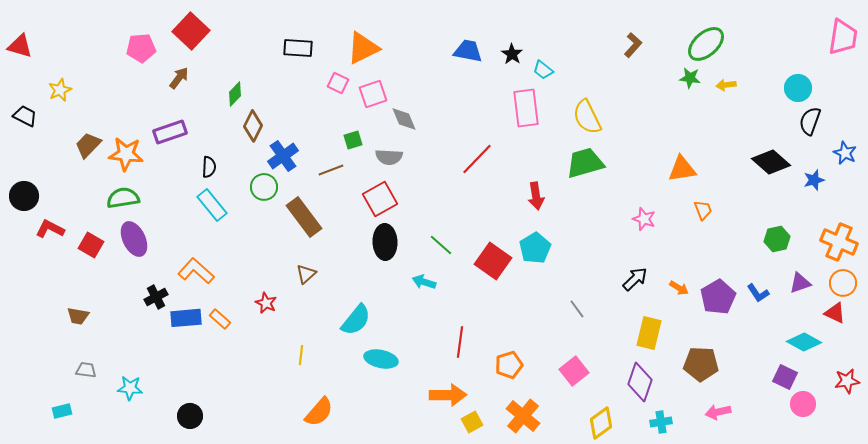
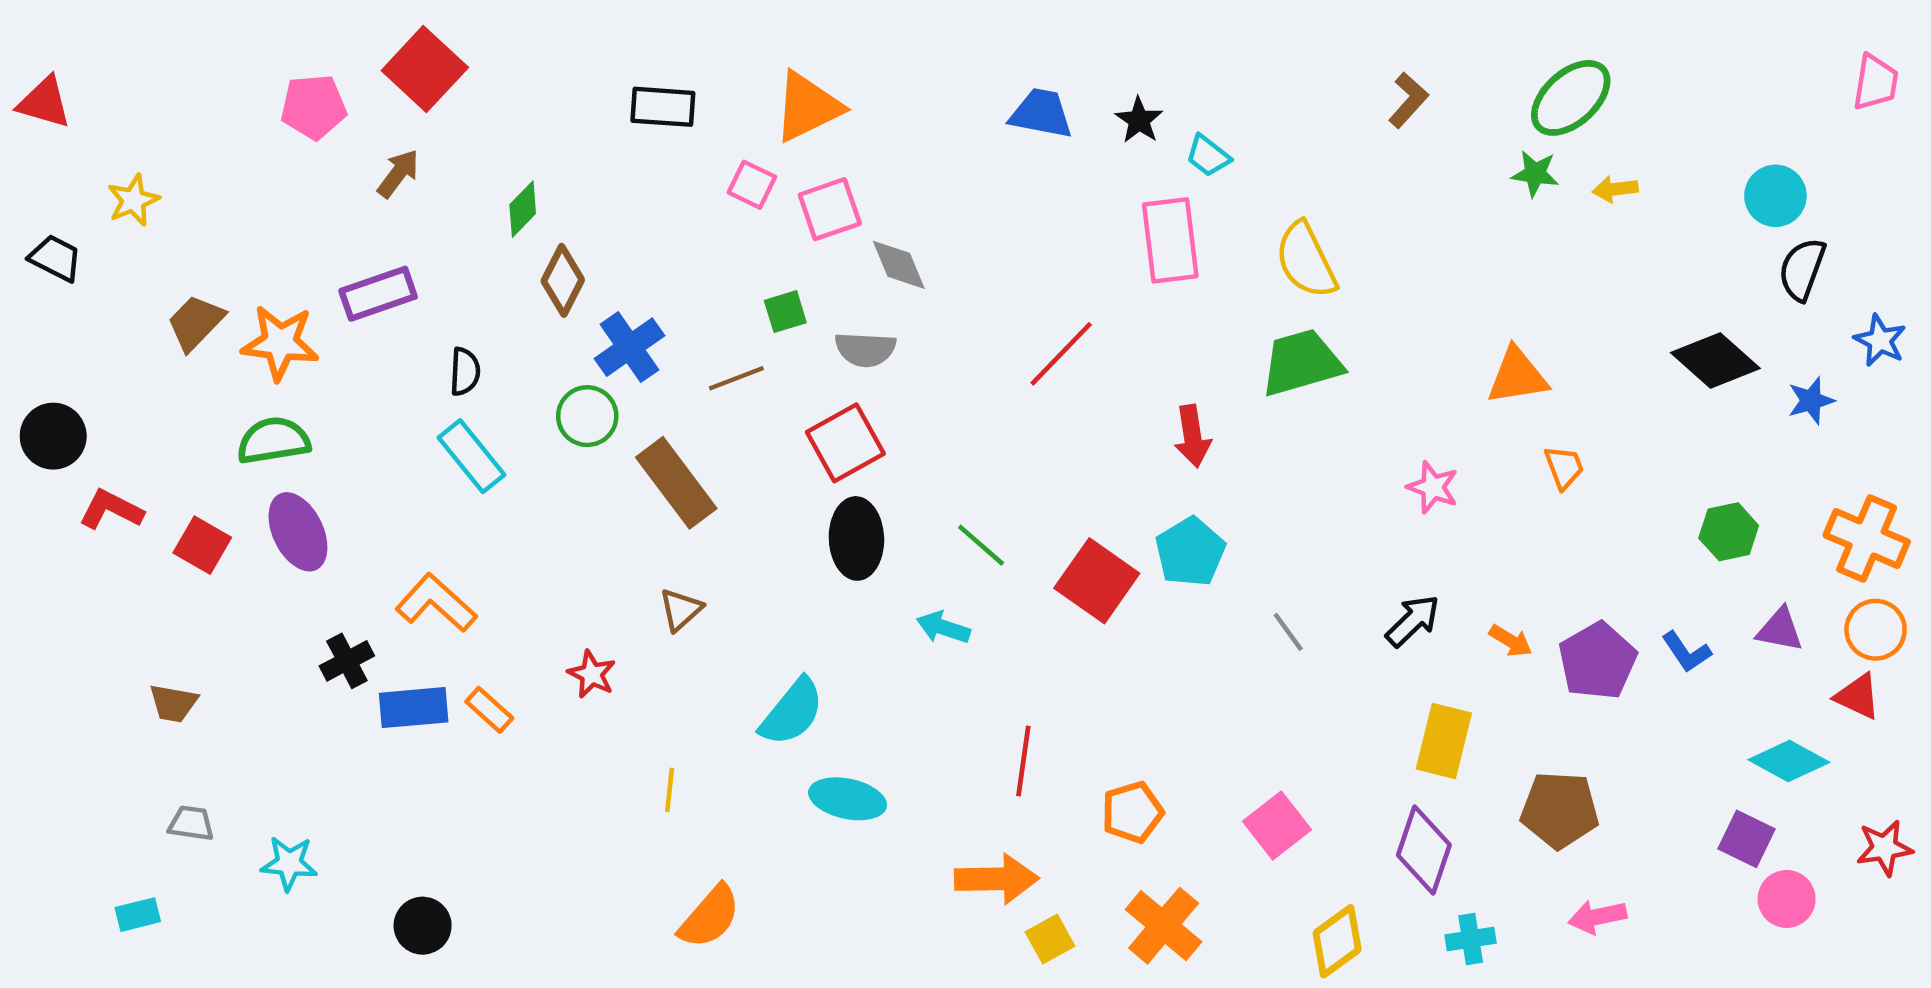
pink trapezoid: (843, 37) -> (1876, 82), size x0.7
purple triangle: (800, 283) -> (1780, 630), turned 30
gray line: (577, 309) -> (1288, 632), moved

